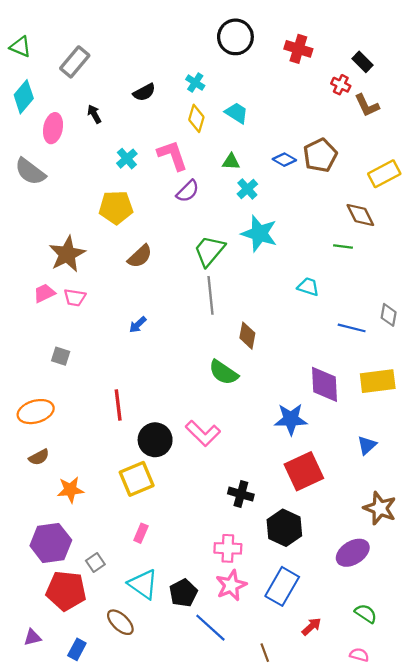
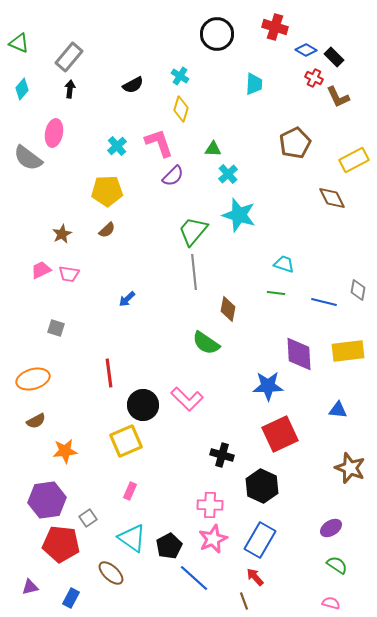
red cross: (298, 49) -> (275, 27), moved
cyan diamond: (24, 97) -> (22, 89), size x0.7
cyan trapezoid: (237, 113) -> (254, 84), moved, turned 60
black arrow: (94, 114) -> (70, 89), moved, turned 36
pink ellipse: (53, 128) -> (54, 133), moved
blue diamond: (284, 160) -> (306, 50), moved
green line: (343, 246) -> (276, 293), moved
brown star: (67, 254) -> (62, 234), size x0.6
brown semicircle: (140, 256) -> (107, 230), moved, size x0.7
blue triangle: (367, 445) -> (338, 410), turned 48
purple ellipse: (353, 553) -> (331, 528), moved, size x0.7
red arrow: (311, 627) -> (255, 577), moved, turned -90

